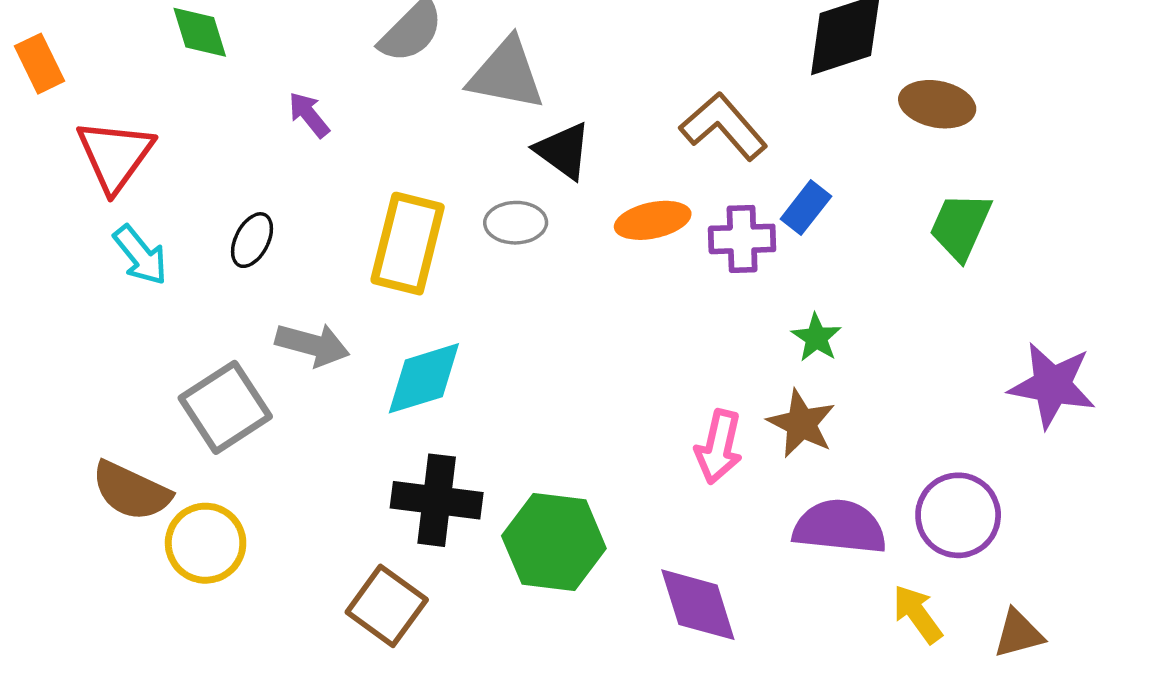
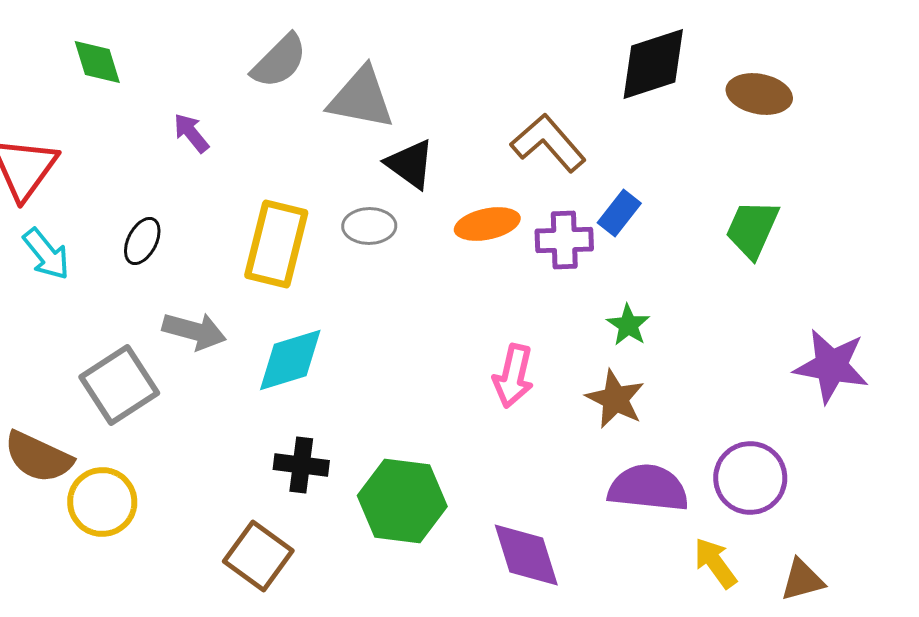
brown ellipse: (937, 104) -> (759, 94), moved
pink arrow: (719, 447) -> (513, 376), moved
black cross: (437, 500) -> (301, 465), size x0.7

